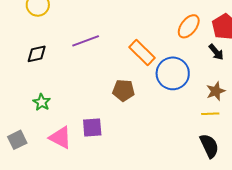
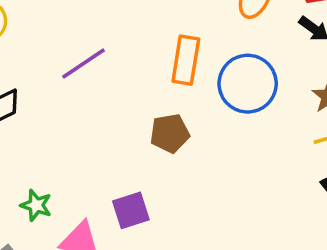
orange rectangle: (142, 52) -> (186, 60), turned 68
green star: (42, 102) -> (36, 205), moved

